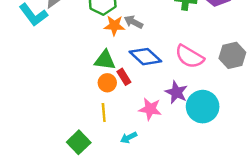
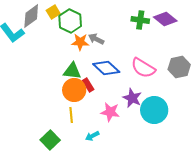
orange circle: (107, 83) -> (74, 90), size x1.5

